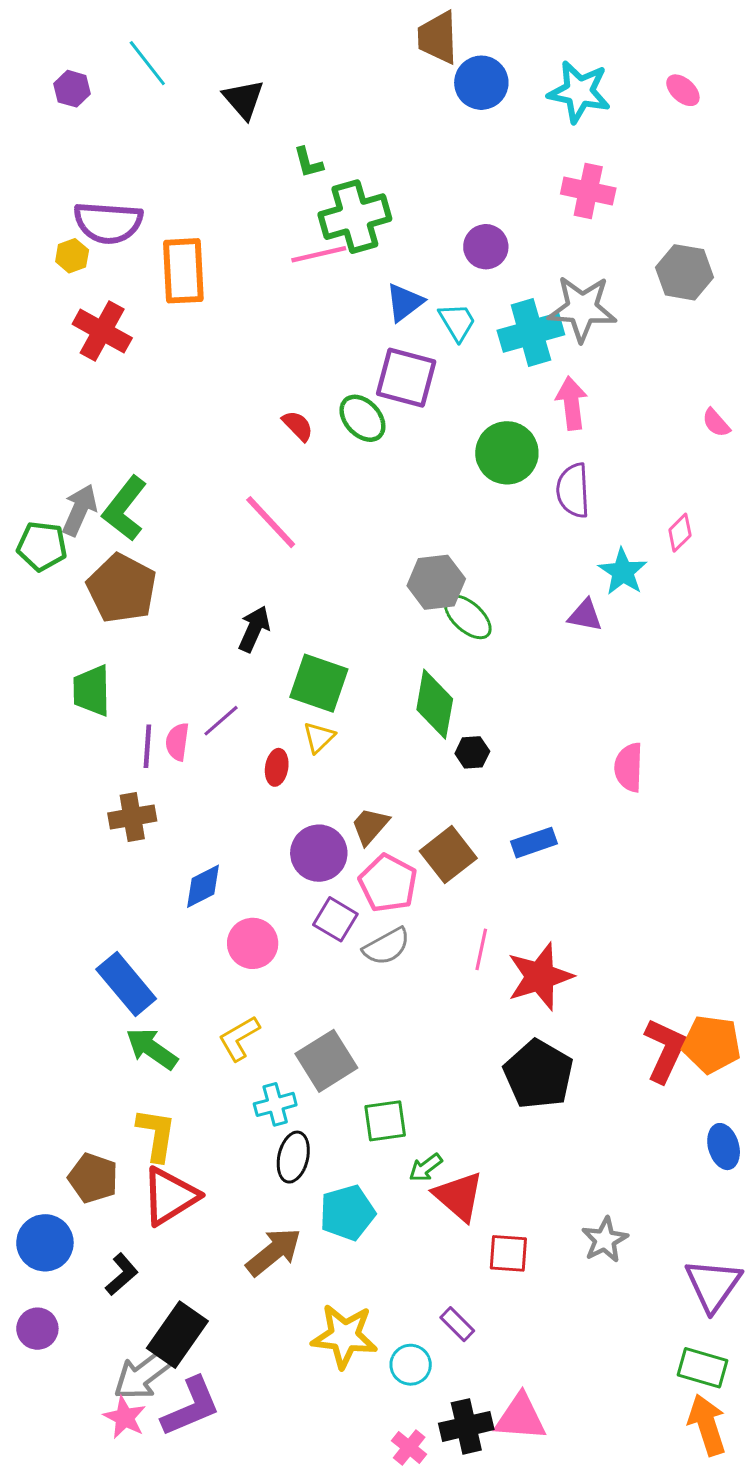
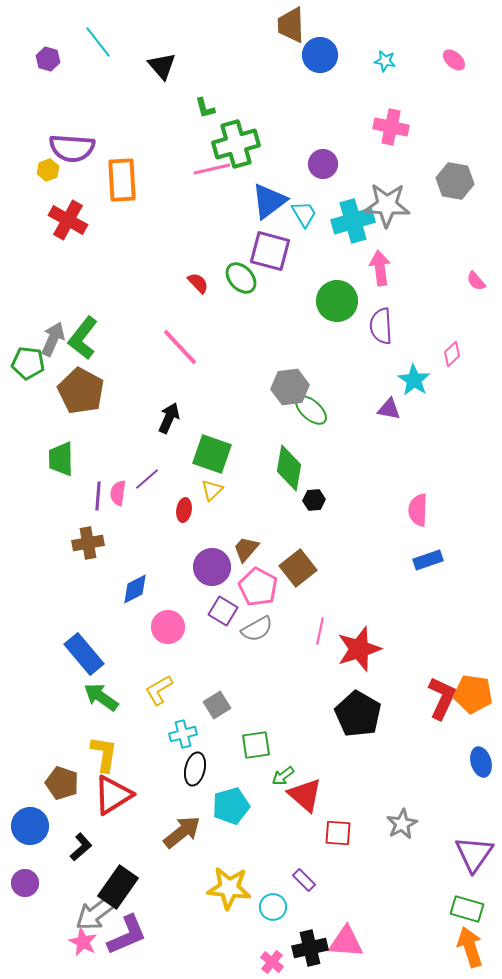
cyan star: (579, 92) -> (385, 61), size x0.5
blue triangle: (405, 302) -> (269, 201), size x1.4
blue rectangle: (534, 843) -> (428, 560), moved
gray square: (326, 1061) -> (217, 705), size x0.7

